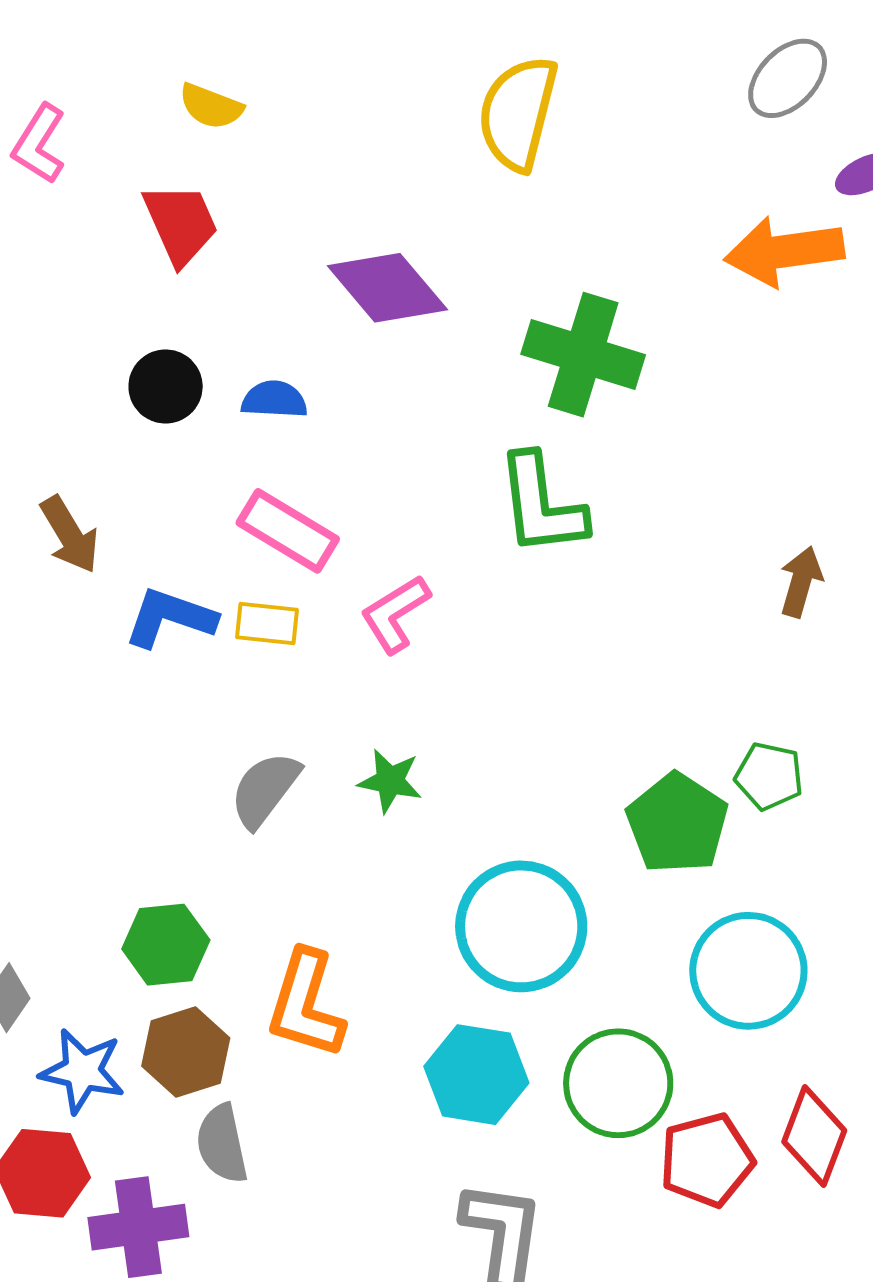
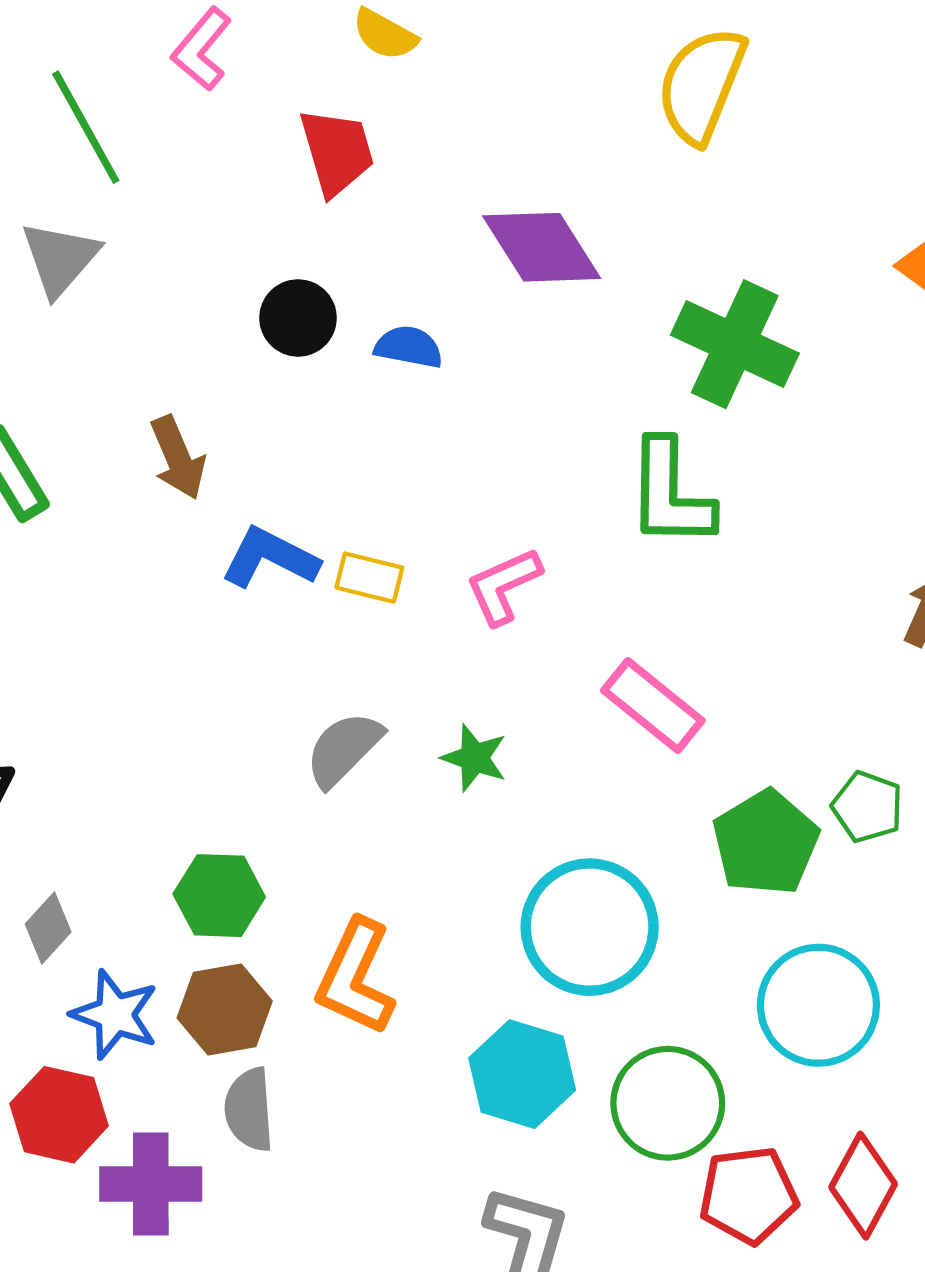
pink rectangle: (288, 531) -> (653, 705), moved

